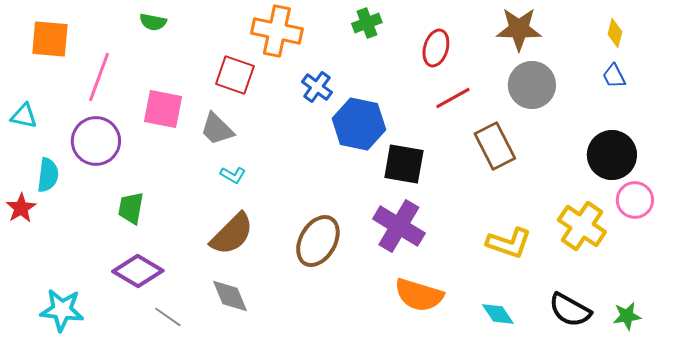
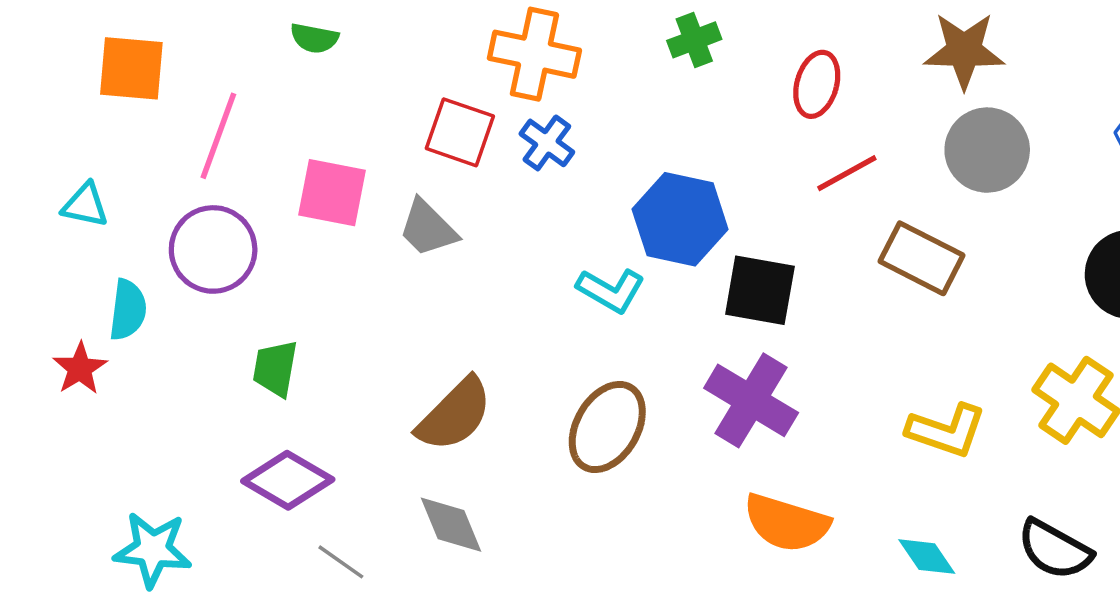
blue cross: (317, 87) -> (547, 143), moved
brown rectangle: (495, 146) -> (921, 258), turned -36
cyan L-shape: (233, 175) -> (611, 290), moved, size x1.5

